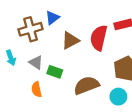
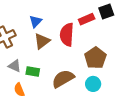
blue triangle: (52, 18) -> (36, 21), moved

